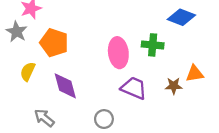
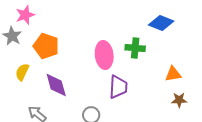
brown star: (174, 86) -> (179, 100), moved
purple trapezoid: (134, 88) -> (118, 87), turned 70

